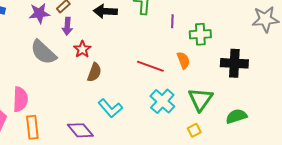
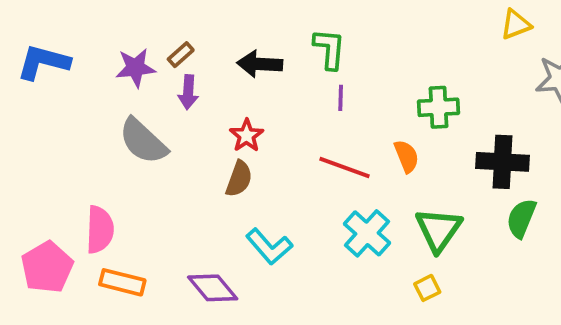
purple line: (172, 21) -> (341, 98), moved
red star: (82, 49) -> (247, 136), moved
green semicircle: (236, 116) -> (521, 218), moved, turned -50
orange rectangle: (32, 127) -> (122, 282), turned -70

